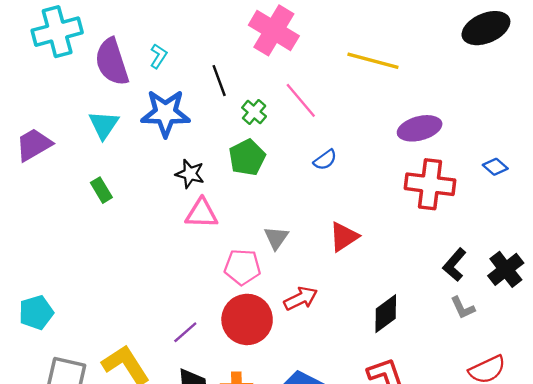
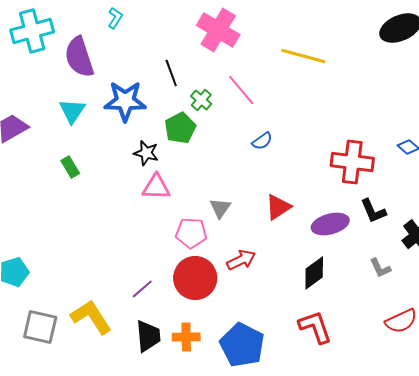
cyan L-shape: (158, 56) -> (115, 18), moved
purple ellipse: (420, 128) -> (330, 224), moved
green pentagon: (247, 157) -> (180, 128), moved
black L-shape: (455, 265) -> (373, 211), moved, turned -64

